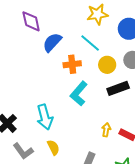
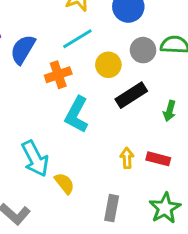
cyan line: (90, 43) -> (77, 39), turned -60
yellow semicircle: (53, 147) -> (64, 183), moved

